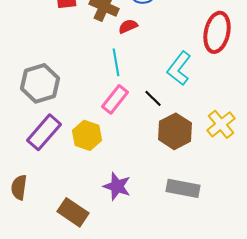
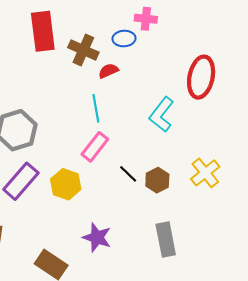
black line: (153, 98) -> (128, 174), moved
brown hexagon: (175, 131) -> (157, 180), size x0.7
gray rectangle: (183, 188) -> (166, 239), turned 68

